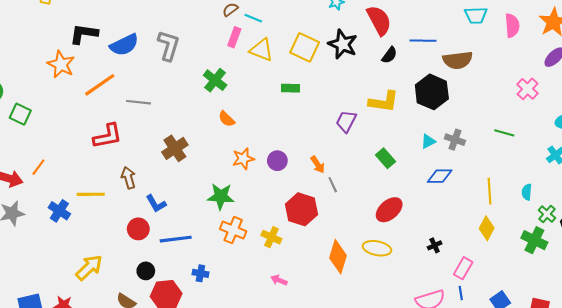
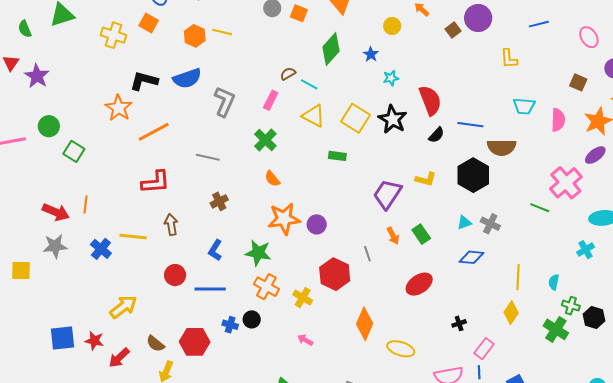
pink rectangle: (234, 37) -> (271, 100), moved
blue semicircle: (124, 45) -> (187, 78), moved
pink cross: (528, 89) -> (566, 183), size x1.5
gray line: (138, 102) -> (208, 157), moved
yellow L-shape: (384, 102) -> (426, 179), size x0.7
purple trapezoid: (346, 121) -> (387, 194), size x1.4
green line: (504, 133) -> (540, 208), moved
brown cross: (175, 148) -> (219, 201), size x0.7
orange star: (243, 159) -> (284, 219), size x1.5
orange arrow: (318, 165) -> (393, 236), moved
orange line: (38, 167) -> (86, 204), turned -36
blue L-shape: (156, 204) -> (215, 250), moved, turned 55
green cross: (547, 214) -> (571, 306), turned -30
yellow ellipse: (377, 248) -> (401, 349), moved
black circle: (146, 271) -> (252, 319), moved

